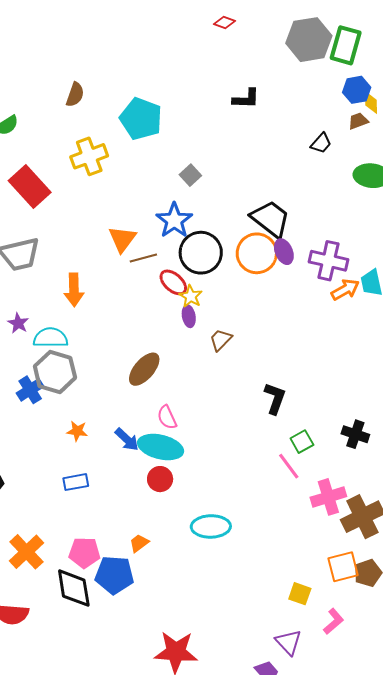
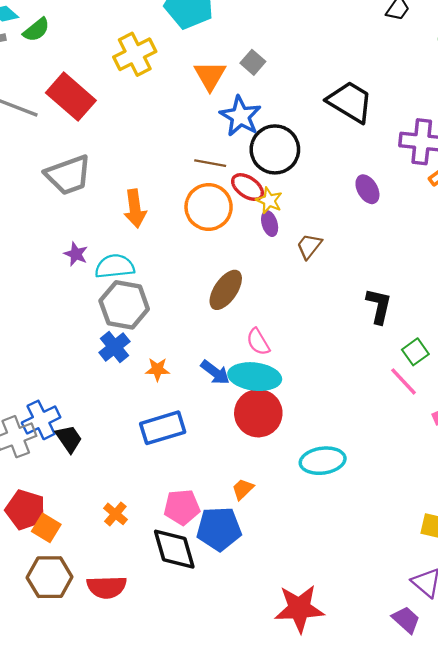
orange triangle: (122, 239) -> (210, 76), moved
purple ellipse: (284, 252) -> (367, 189), moved
orange circle: (257, 253) -> (209, 207), moved
brown line: (143, 258) -> (210, 163), turned 32
blue cross: (30, 390) -> (114, 347), moved
red circle: (160, 479) -> (258, 413), size x1.6
blue rectangle: (76, 482) -> (163, 428), size x1.5
orange cross: (26, 552) -> (115, 514), size x0.6

